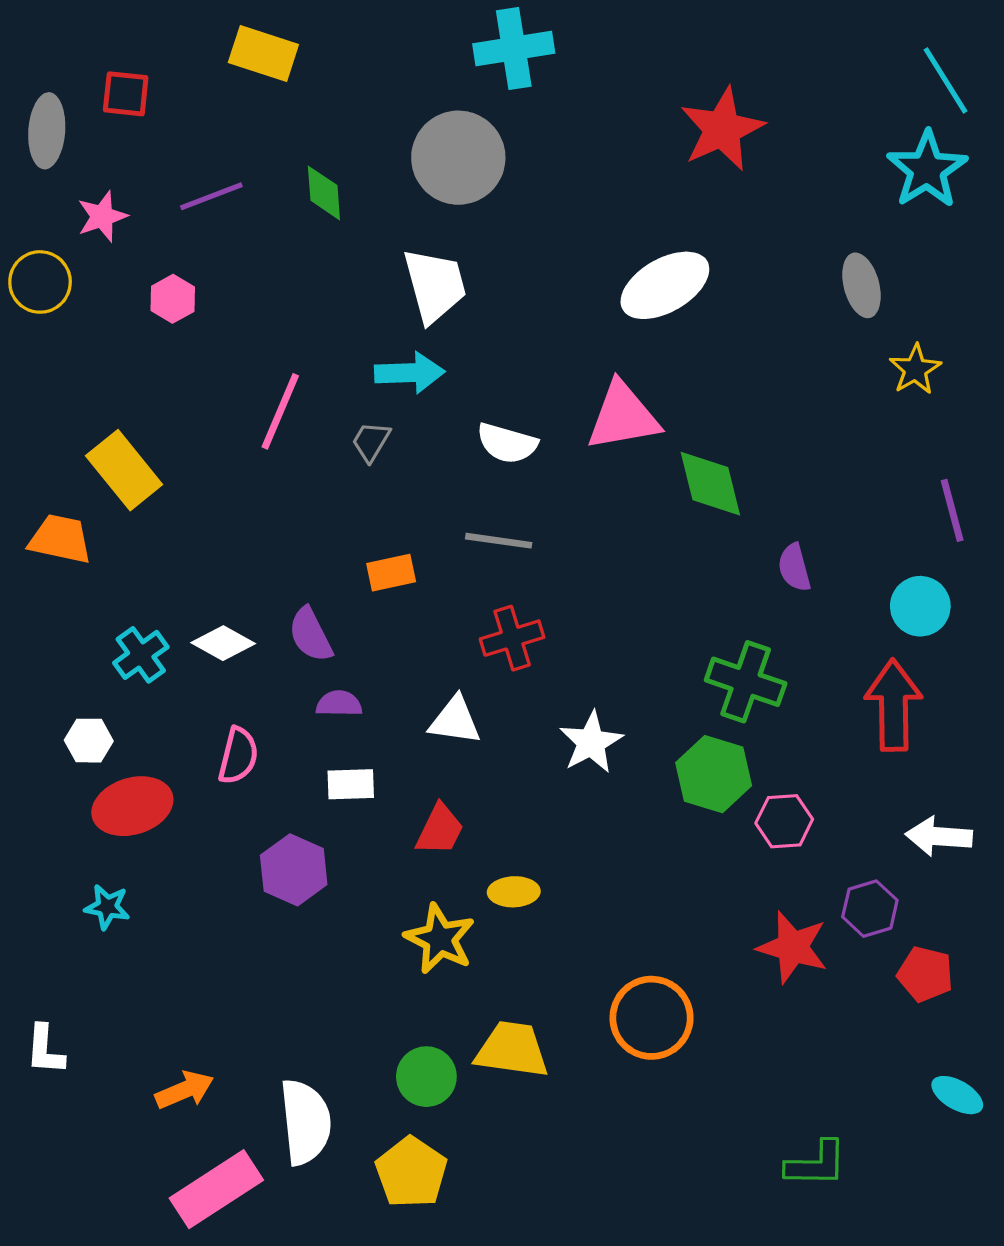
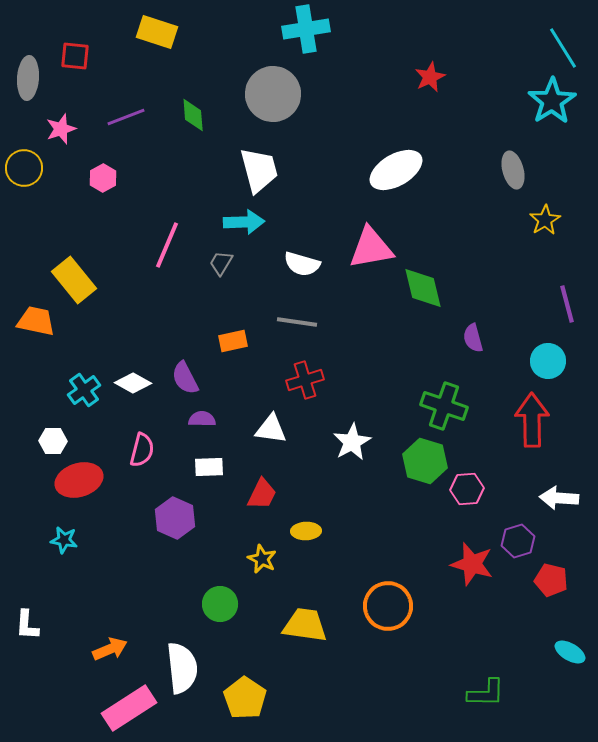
red star: (722, 129) -> (430, 77), size x0.6
yellow star: (440, 939) -> (262, 559), size x0.7
green circle: (426, 1077) -> (220, 604), moved

